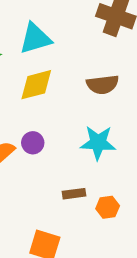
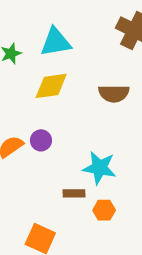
cyan star: (98, 143) -> (100, 168), moved

